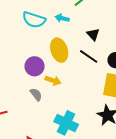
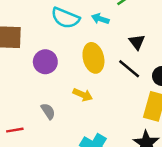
purple circle: (34, 66) -> (45, 62), moved
gray semicircle: (36, 94) -> (48, 111), moved

